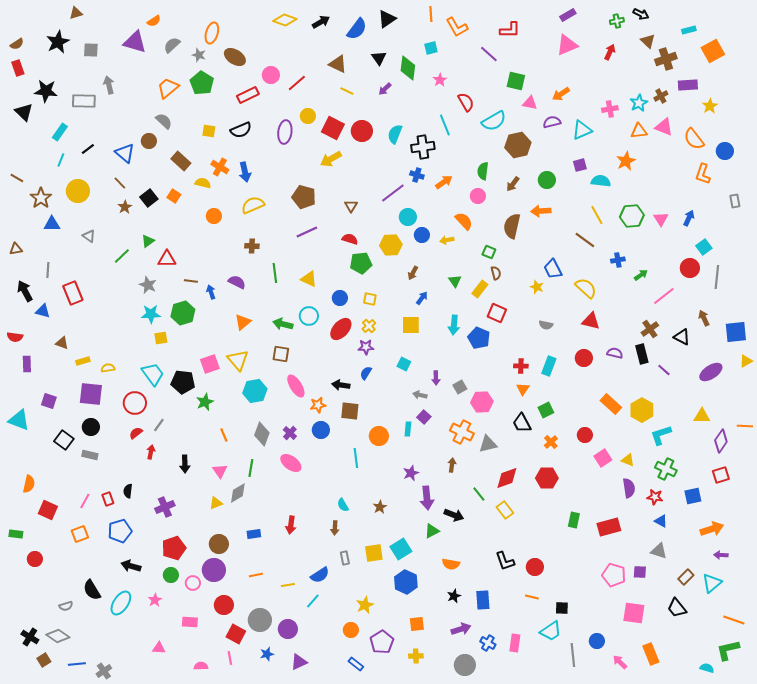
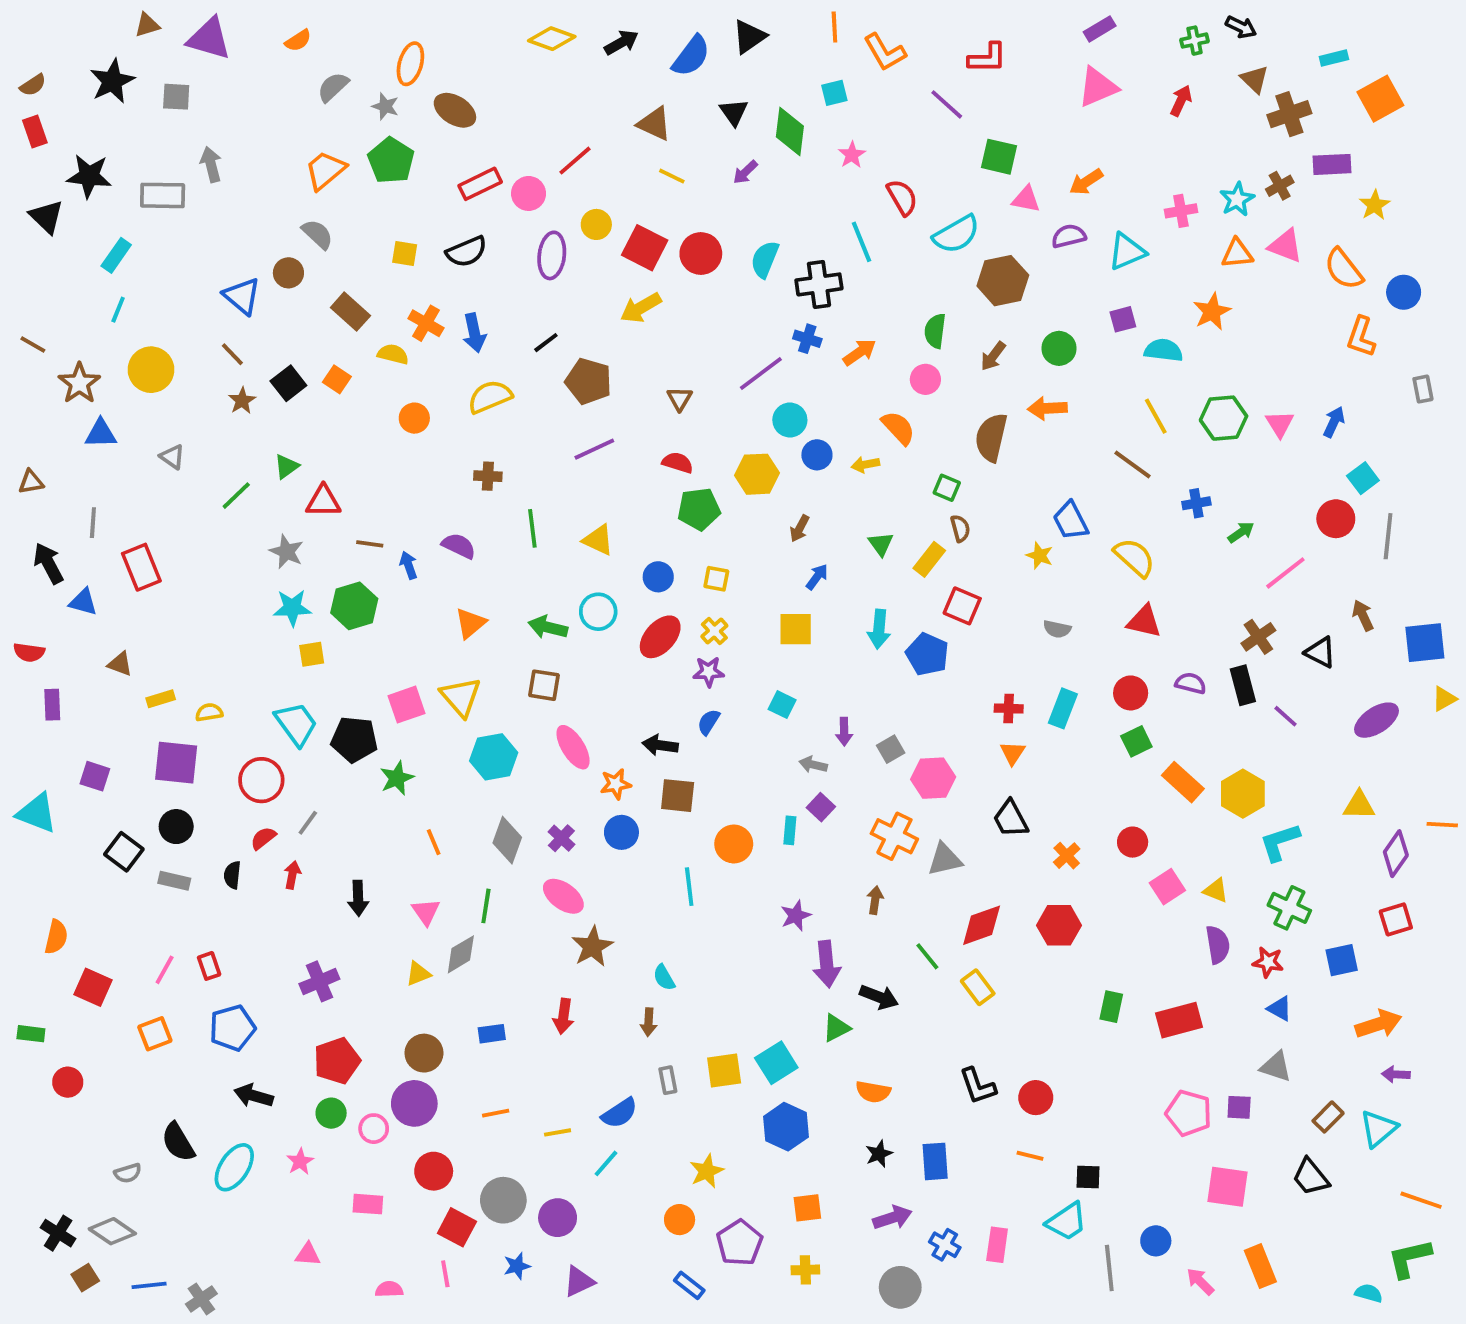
purple triangle: (135, 42) -> (209, 39), moved
pink circle: (271, 75) -> (529, 193), moved
black line: (88, 149) -> (546, 343), moved
green square: (546, 410) -> (1136, 741), moved
black semicircle: (128, 491) -> (232, 875), moved
brown star: (380, 507) -> (592, 947), moved, size x1.5

